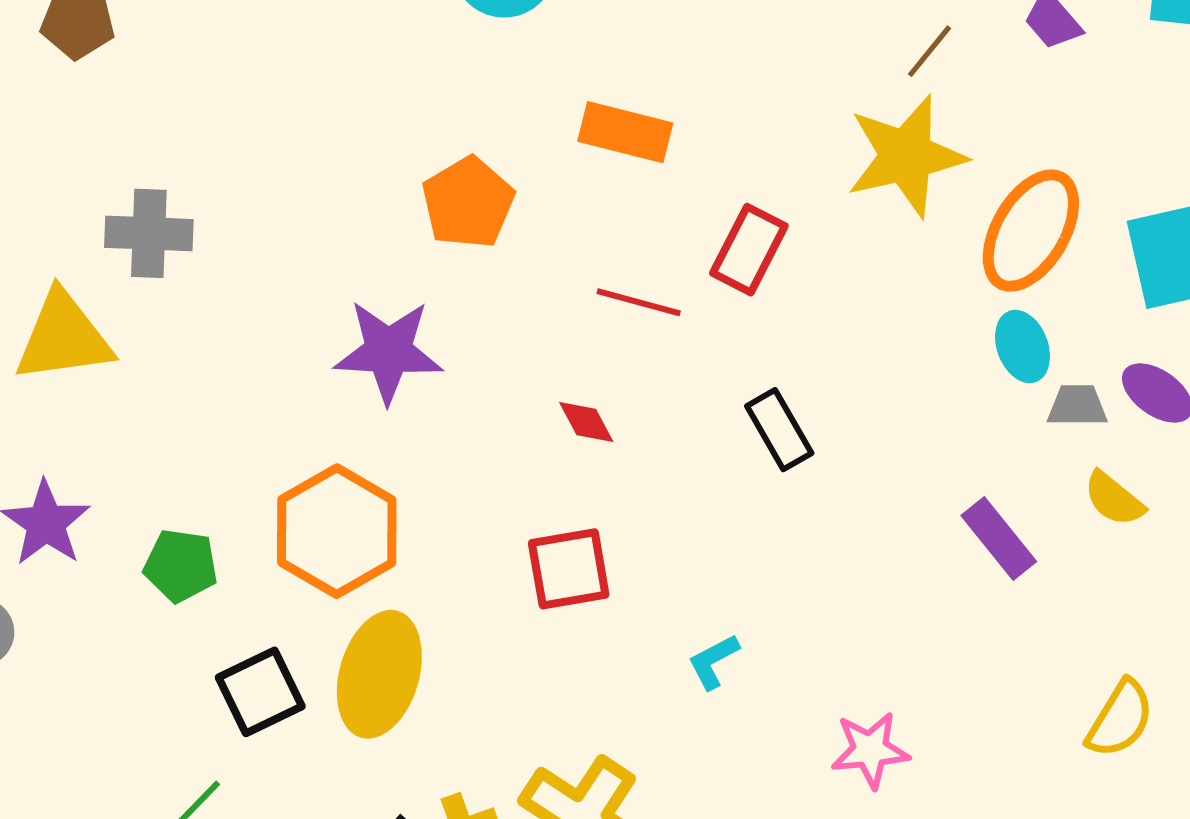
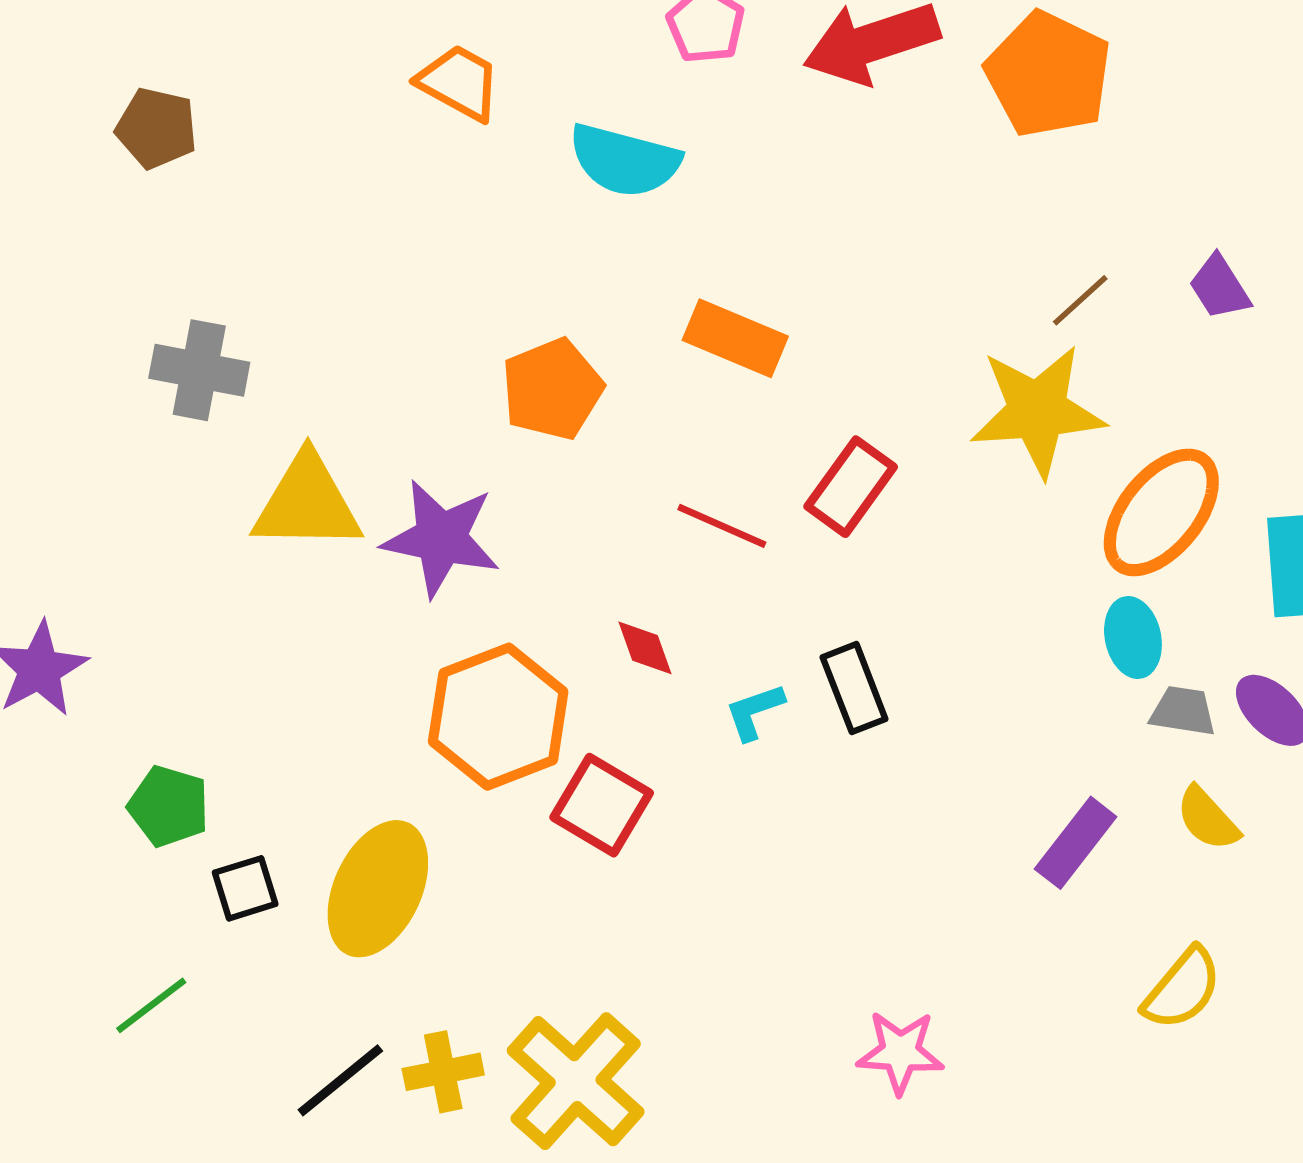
yellow triangle: (63, 337) -> (307, 503), moved
orange hexagon: (337, 531) -> (498, 717), moved
purple rectangle: (999, 538) -> (1076, 843), turned 68
green pentagon: (181, 566) -> (169, 806), moved
red square: (569, 569) -> (602, 805), turned 32
cyan L-shape: (713, 661) -> (754, 712), moved
black square: (260, 692) -> (245, 888), size x0.7
yellow semicircle: (1120, 719) -> (1182, 989), moved

